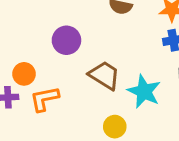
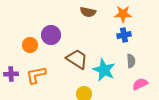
orange circle: (24, 74) -> (30, 45), moved

